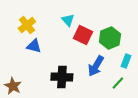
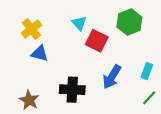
green hexagon: (110, 38) -> (129, 22), moved
green line: (118, 83) -> (149, 98), moved
brown star: (13, 86) -> (29, 100), moved

